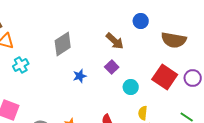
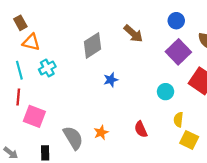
brown arrow: (115, 41) -> (133, 34), moved
purple square: (112, 67) -> (178, 52), moved, size x1.6

